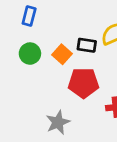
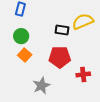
orange square: (62, 54) -> (25, 55), moved

